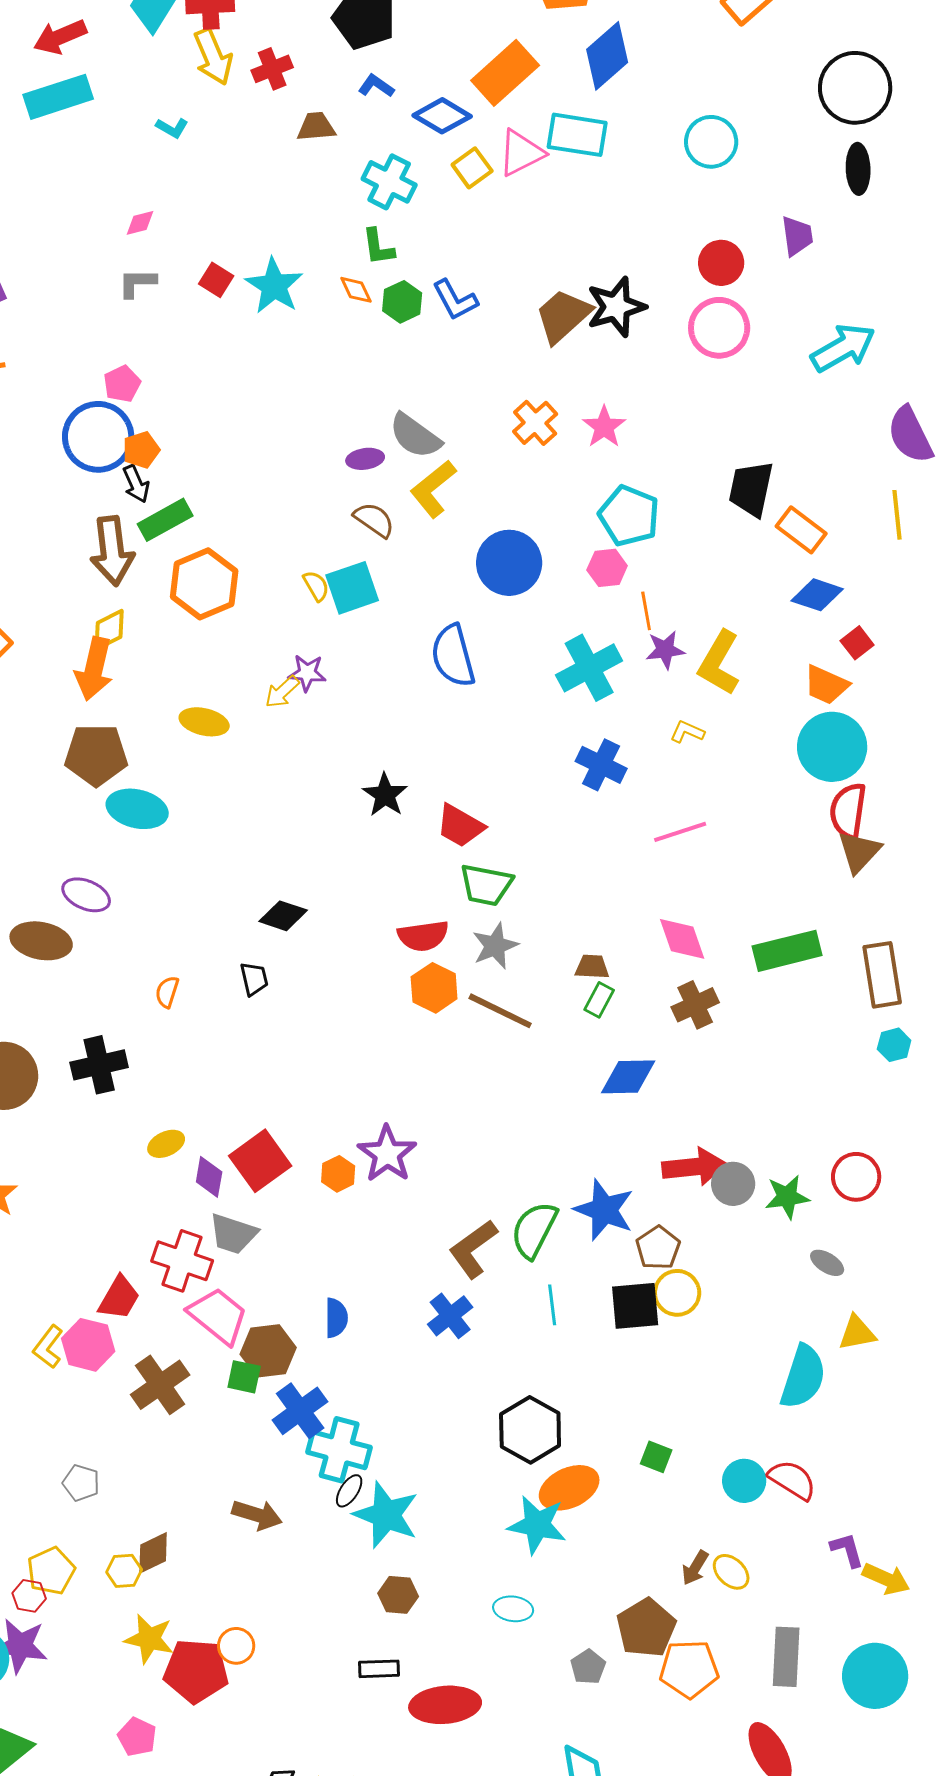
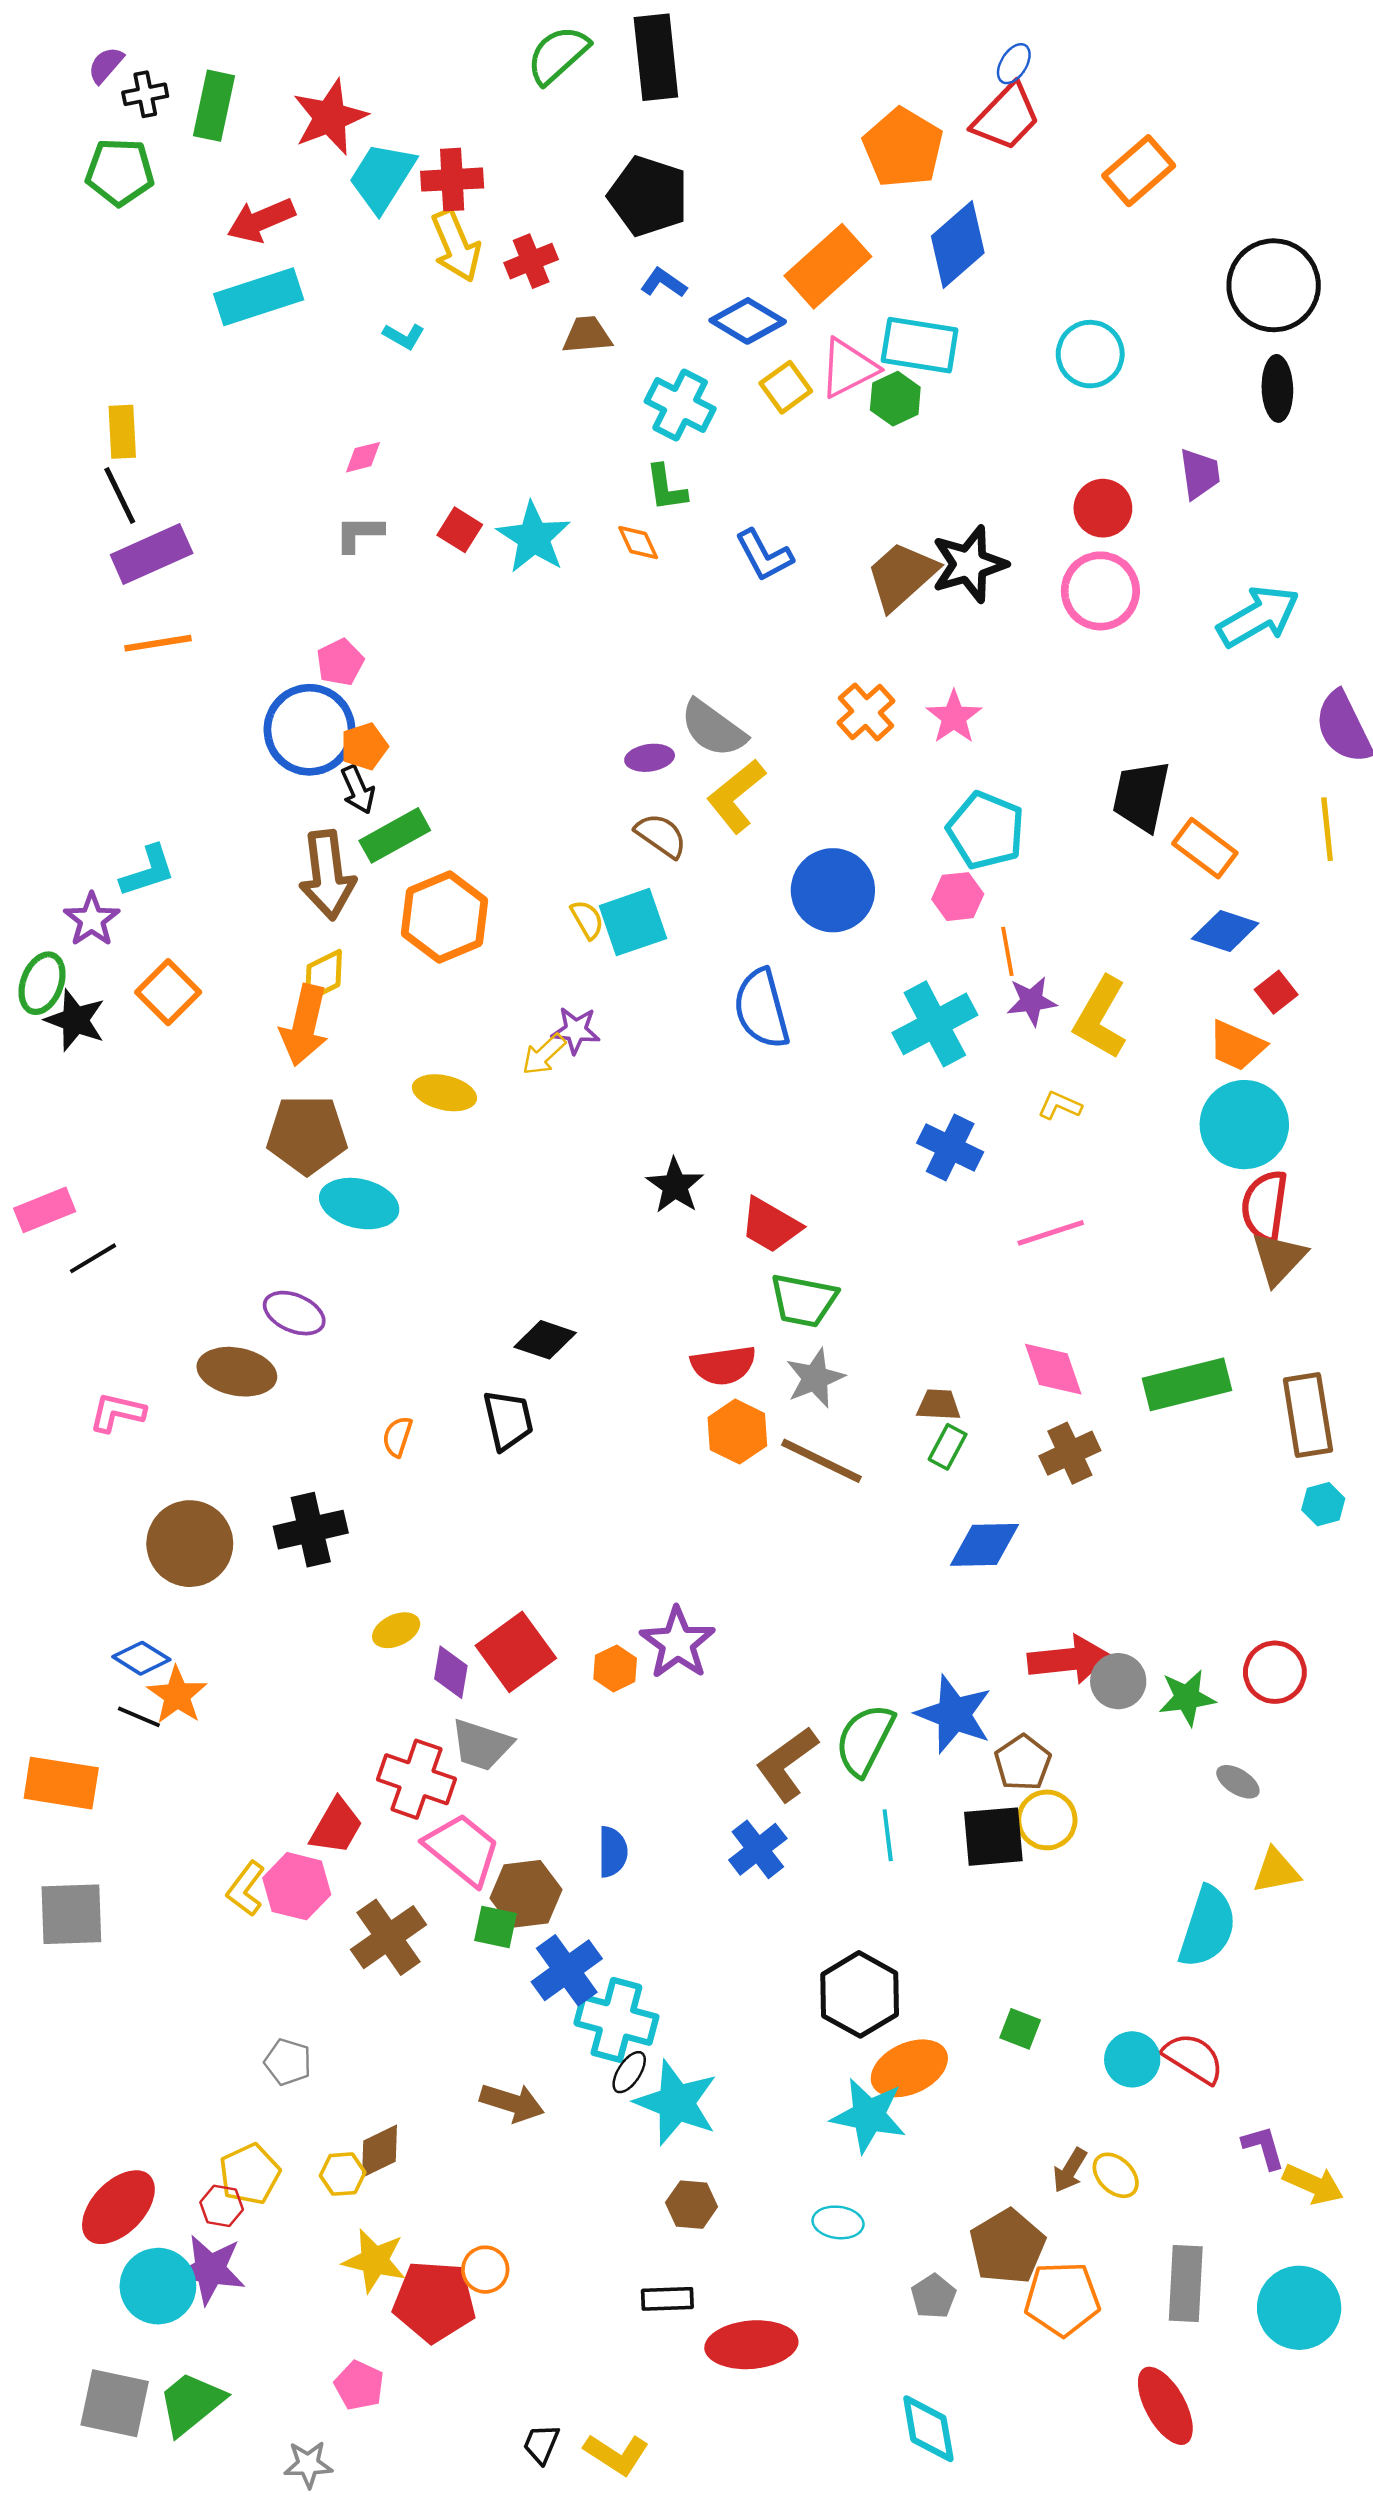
green hexagon: (402, 302) -> (895, 399), moved
black trapezoid: (254, 979) -> (508, 1420), size x1.4

